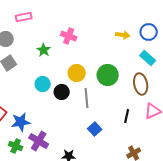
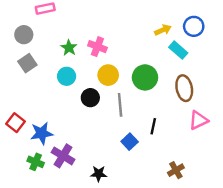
yellow arrow: (123, 35) -> (163, 30), turned -32
pink cross: (69, 36) -> (97, 47), moved
cyan rectangle: (148, 58) -> (178, 50), moved
cyan circle: (43, 84) -> (67, 76), moved
black line: (127, 116) -> (153, 126), moved

